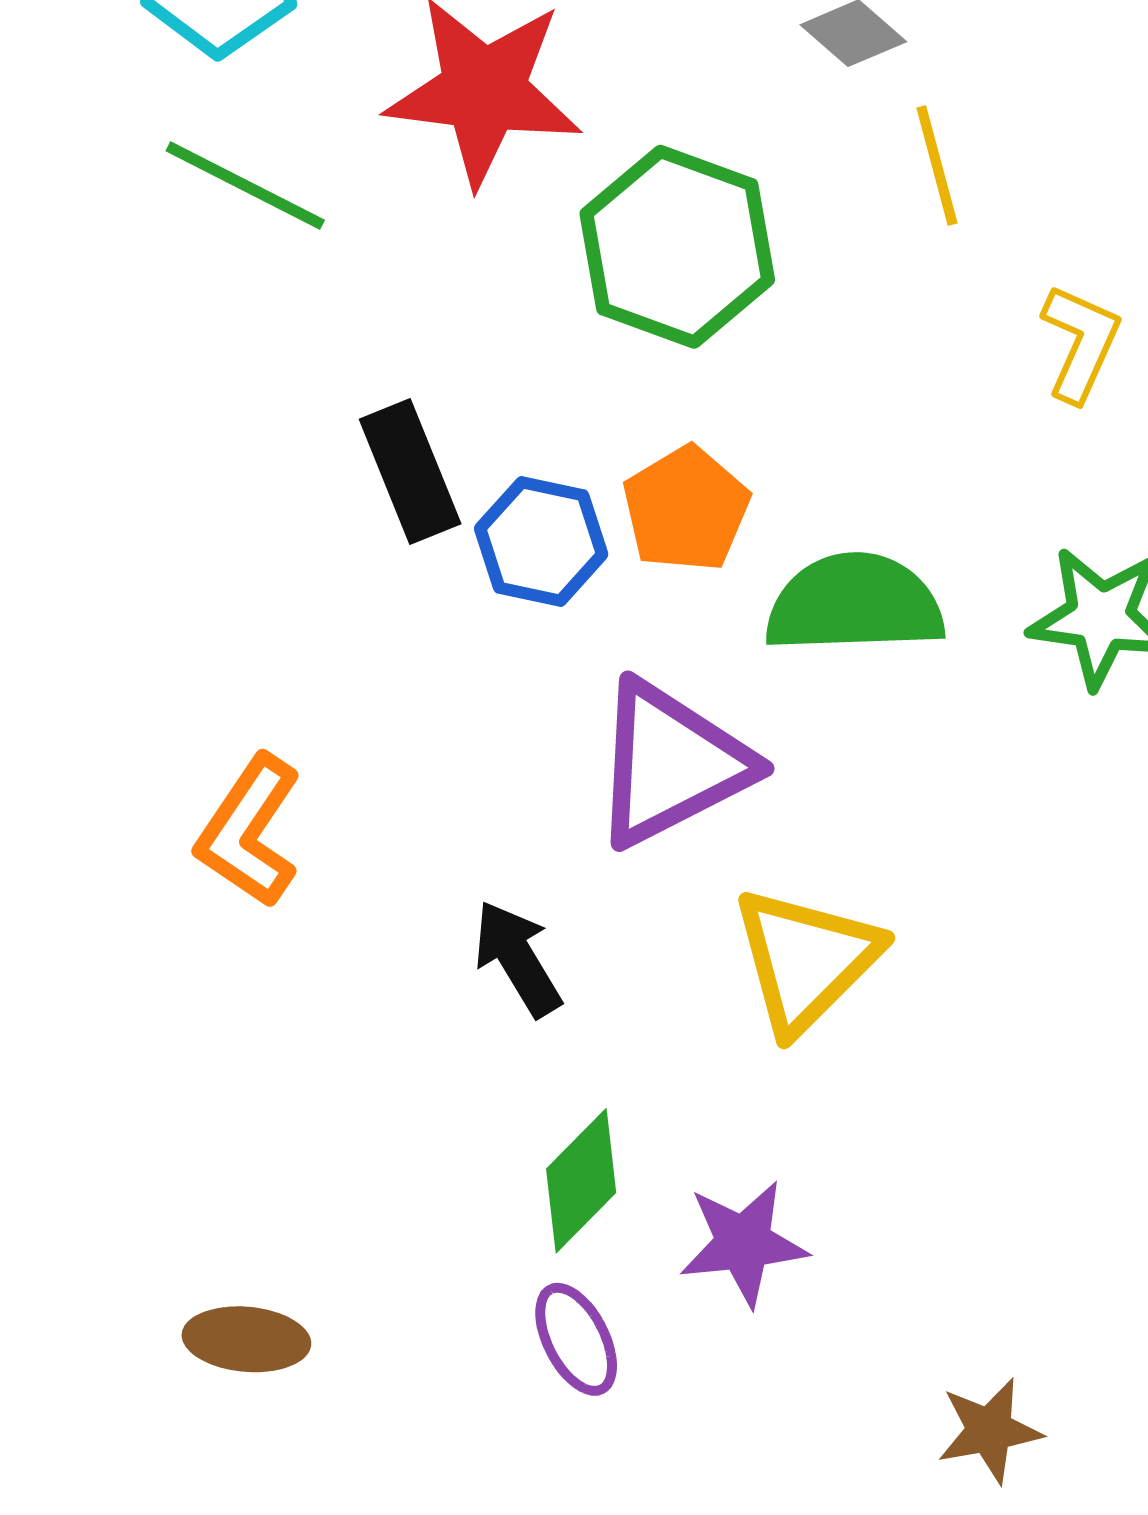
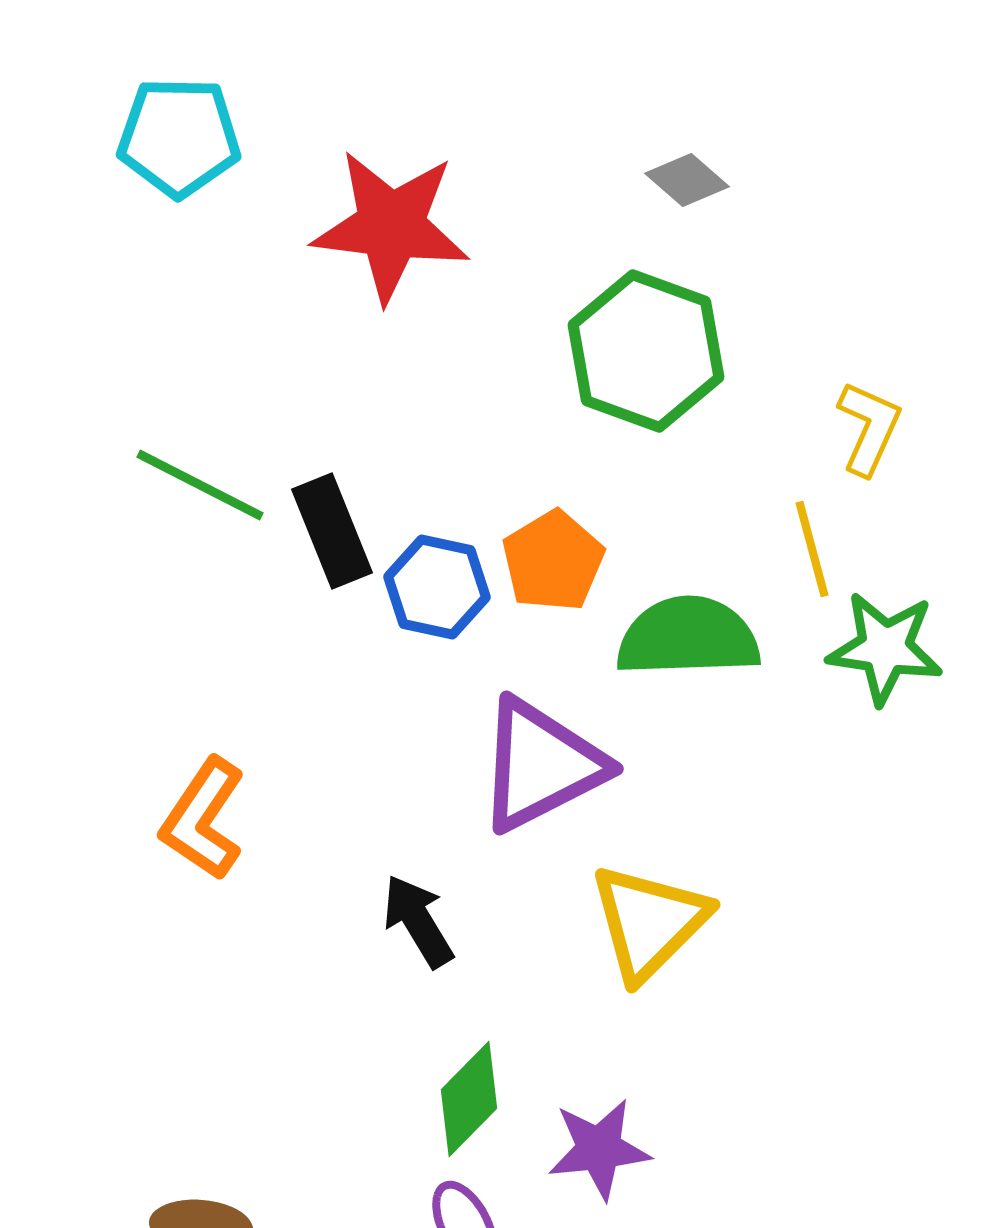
yellow line: (937, 166) -> (812, 549), moved
green line: (245, 186) -> (200, 485), moved
green hexagon: (677, 247) -> (646, 351), moved

